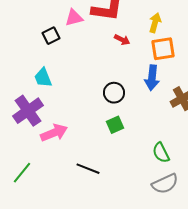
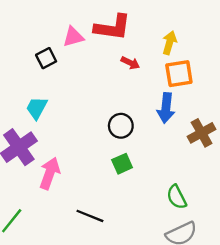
cyan trapezoid: (43, 78) -> (37, 108), turned 50
pink arrow: (54, 133) -> (50, 173), turned -48

